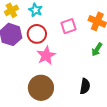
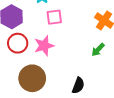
pink square: (68, 26) -> (54, 17), moved
red circle: (37, 34) -> (18, 43), moved

